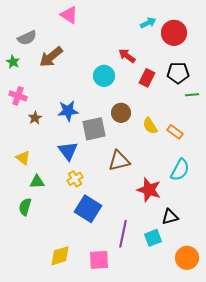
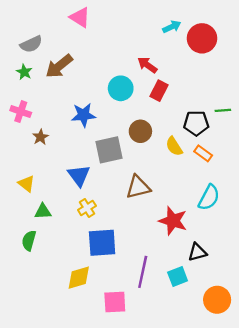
green star: (13, 62) -> (24, 72), moved
black pentagon: (178, 73) -> (196, 123), moved
red rectangle: (147, 78) -> (159, 91), moved
blue star: (68, 111) -> (83, 115), moved
blue square: (88, 209) -> (102, 243), turned -36
yellow diamond: (60, 256) -> (79, 278), moved

